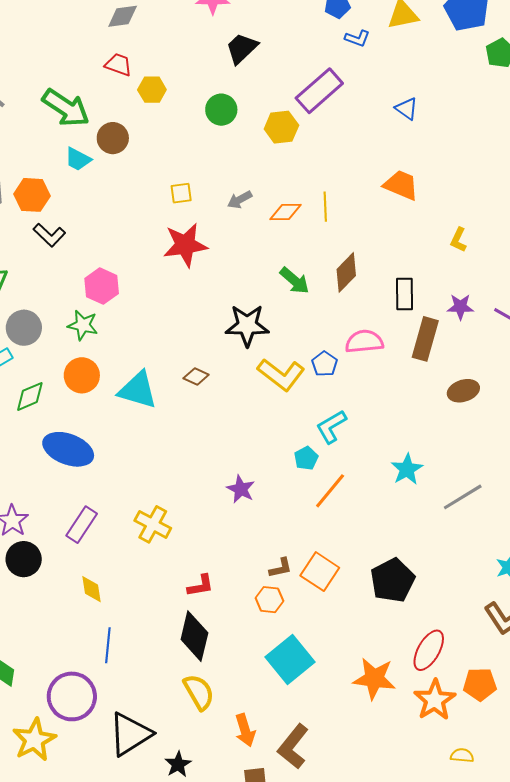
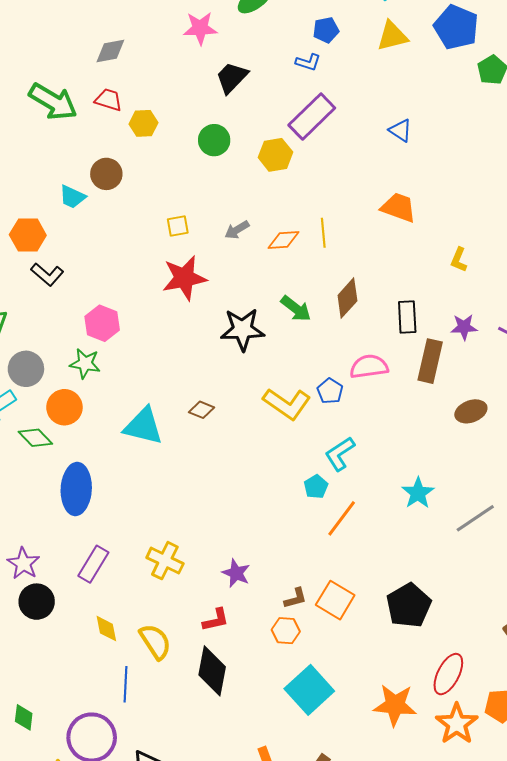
blue L-shape: (357, 38) -> (308, 62), moved
green arrow: (66, 108) -> (53, 102), moved
black star: (247, 325) -> (242, 329), moved
orange circle: (82, 375) -> (64, 407), moved
green diamond: (30, 396) -> (35, 438), turned 72
blue ellipse: (68, 449) -> (76, 489), turned 75
purple star: (241, 489) -> (236, 573), moved
yellow semicircle: (199, 692) -> (155, 642), moved

